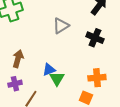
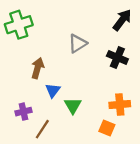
brown arrow: (18, 59) -> (38, 68), moved
blue triangle: (49, 70) -> (53, 90), moved, turned -32

